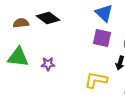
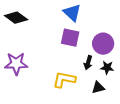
purple star: (48, 64) -> (16, 64), size x1.6

